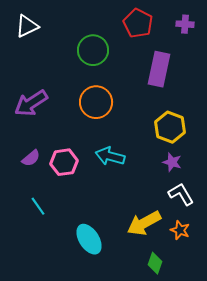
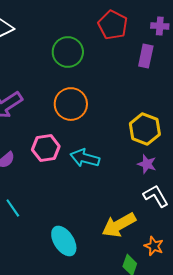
purple rectangle: (159, 69) -> (146, 56), moved, size x0.7
pink hexagon: (64, 162) -> (46, 148), moved
orange star: (180, 230) -> (154, 246), moved

